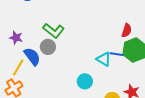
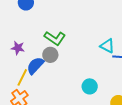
blue semicircle: (32, 57) -> (35, 66), turned -96
cyan triangle: (104, 59) -> (107, 46), moved

